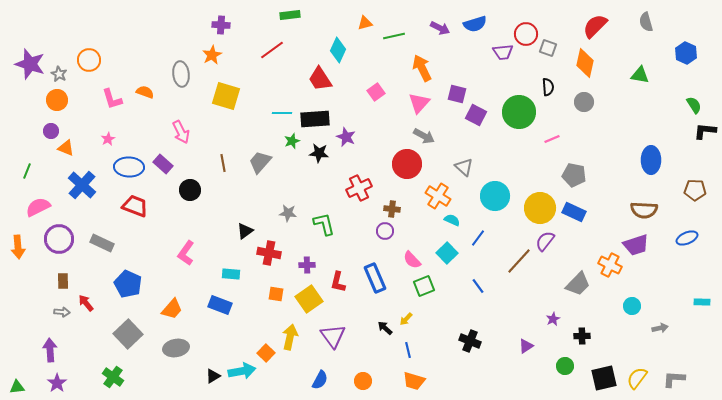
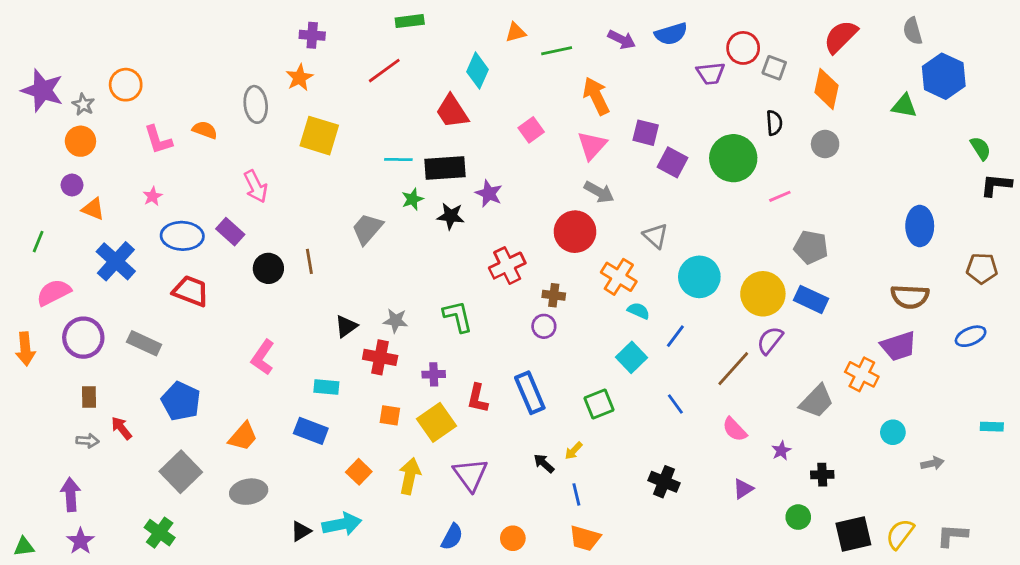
blue hexagon: (686, 53) -> (944, 76), moved, size x1.4
brown line: (223, 163) -> (309, 261), moved
gray star: (288, 213) -> (396, 321), moved
pink semicircle: (412, 260) -> (735, 429), moved
orange square: (266, 353) -> (359, 472), moved

